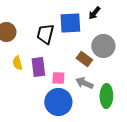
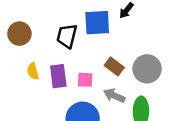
gray circle: (103, 46) -> (147, 69), moved
pink square: (58, 78) -> (85, 80), moved

